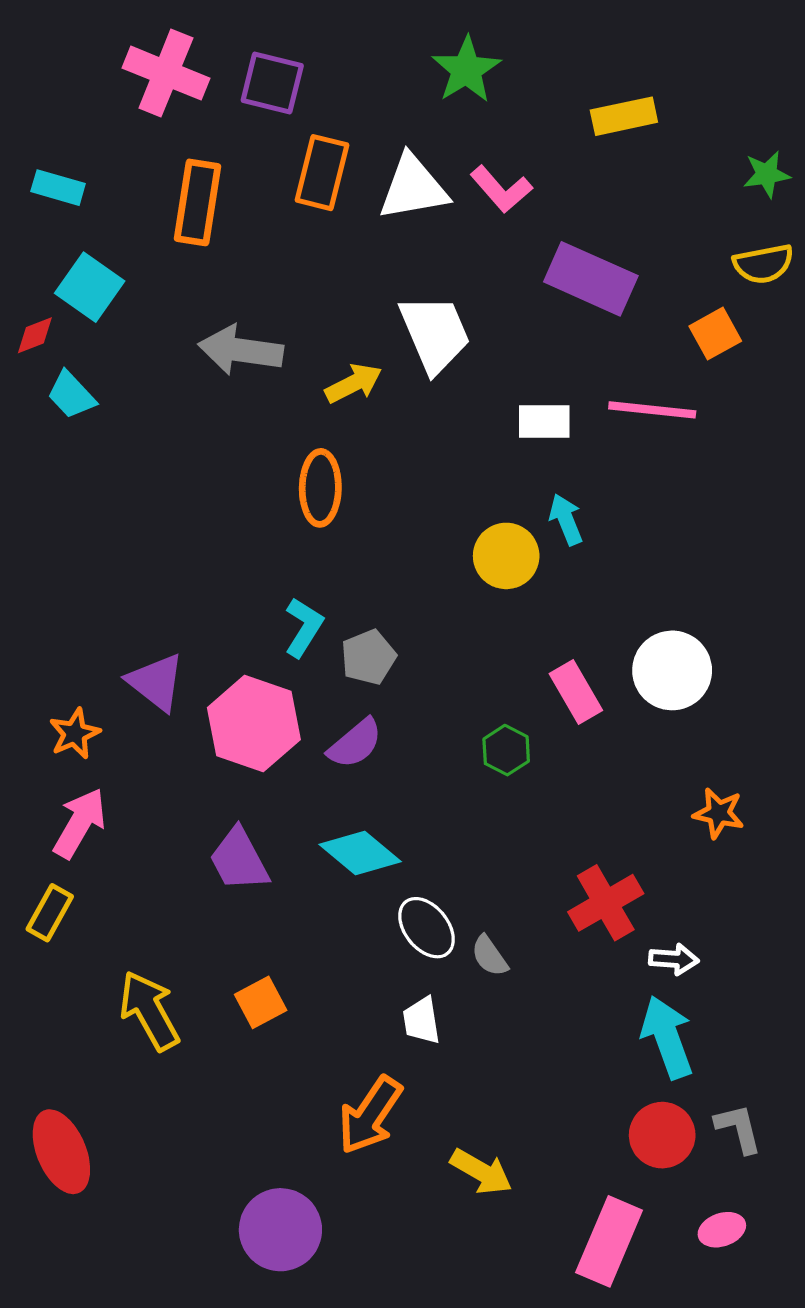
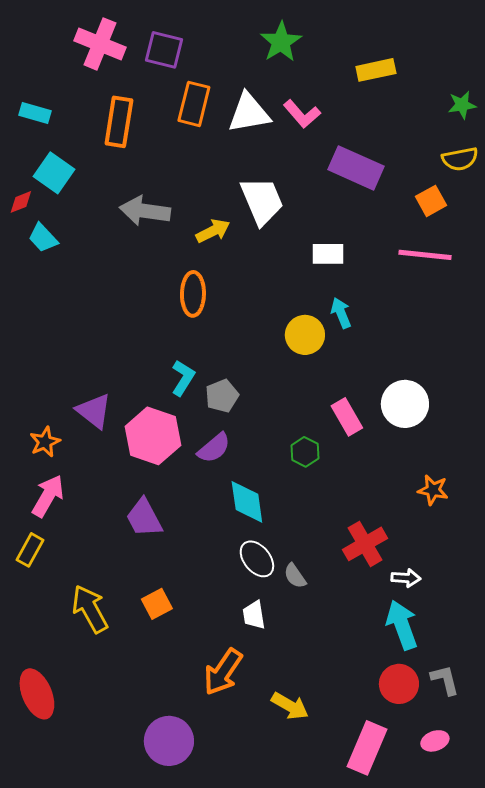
pink line: (652, 410) -> (425, 255), moved
cyan diamond: (360, 853) -> (247, 502), moved, turned 42

